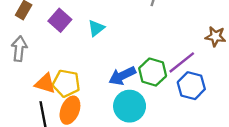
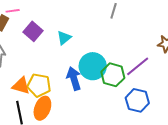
blue arrow: (122, 76) -> (74, 79), moved, turned 100
blue hexagon: (191, 86) -> (137, 100), moved
cyan circle: (130, 106) -> (93, 66), moved

